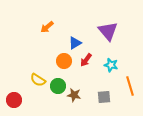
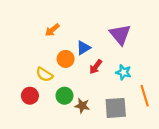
orange circle: (64, 61) -> (66, 59), moved
yellow semicircle: (38, 80) -> (44, 75), moved
gray square: (104, 97) -> (116, 108), size x1.5
red circle: (14, 100) -> (30, 96), moved

